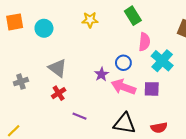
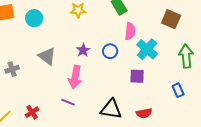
purple star: (101, 74) -> (83, 50), moved
pink arrow: (123, 87) -> (75, 77), moved, turned -100
red cross: (59, 93) -> (32, 112), moved

